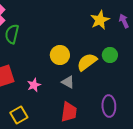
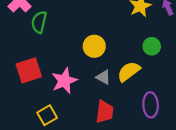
yellow semicircle: (87, 62) -> (129, 72), moved
pink star: (34, 85) -> (64, 81), size x1.6

